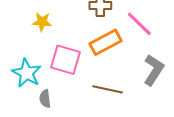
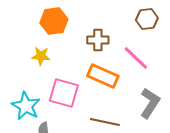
orange rectangle: (105, 42) -> (103, 76), turned 52

